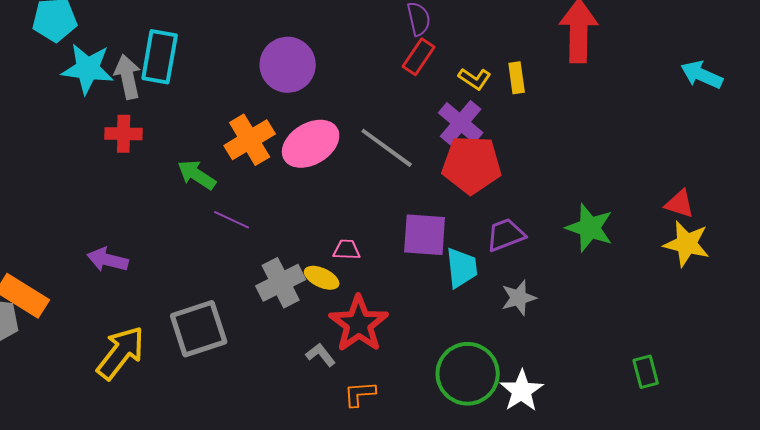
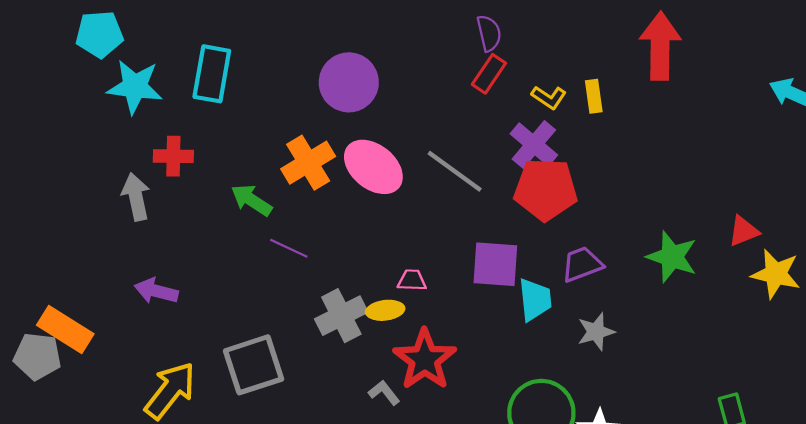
gray arrow: (128, 77) -> (136, 197), moved
pink ellipse: (311, 144) -> (373, 167), turned 70
red triangle: (680, 204) -> (744, 231), moved, turned -40
yellow ellipse: (322, 278) -> (385, 310), turned -32

